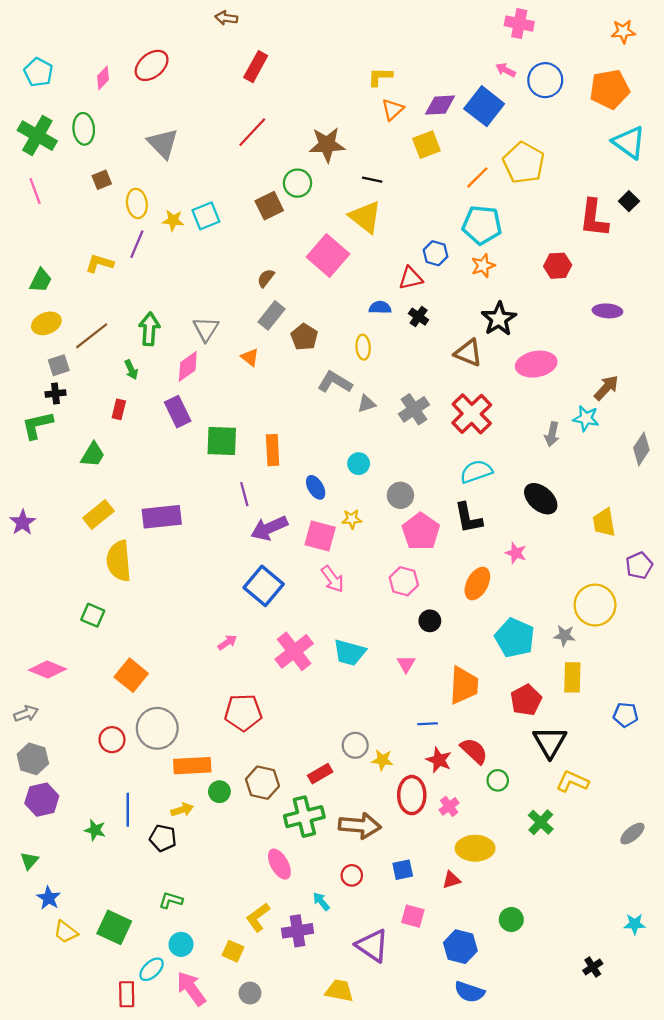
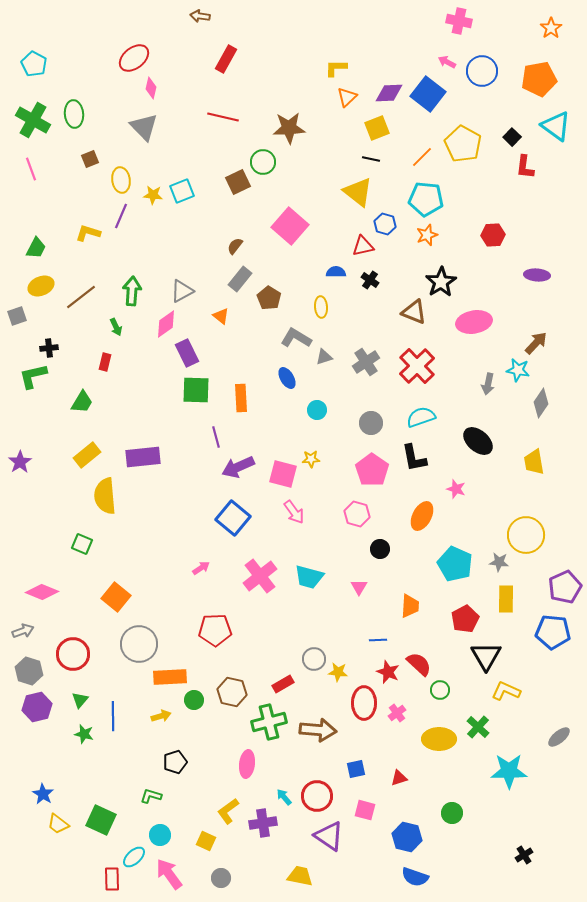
orange star: (623, 32) -> (551, 28), turned -30
pink diamond: (103, 78) -> (151, 88), moved, turned -30
red line: (252, 132) -> (223, 117), turned 60
black line: (372, 180) -> (371, 159), moved
black square: (629, 201) -> (512, 137), moved
yellow triangle: (365, 217) -> (358, 192), moved
red L-shape: (594, 218) -> (525, 167), moved, size x0.7
gray triangle: (206, 329) -> (182, 291), turned 30
gray square: (59, 365) -> (17, 316), moved
purple rectangle: (178, 412) -> (187, 353), moved
gray diamond: (641, 449) -> (541, 403), moved
blue ellipse: (316, 487) -> (287, 378), moved
gray circle: (400, 495) -> (371, 423), moved
purple pentagon: (639, 565) -> (565, 587), moved, size x1.4
orange trapezoid: (464, 685) -> (410, 606), size x0.7
blue pentagon: (626, 715) -> (553, 632), size x1.6
red circle: (112, 740) -> (73, 654), moved, size x1.4
black pentagon: (163, 838) -> (175, 762), moved, turned -30
yellow ellipse: (475, 848) -> (439, 739), moved
green triangle: (29, 861) -> (80, 700), moved
pink ellipse: (279, 864) -> (247, 764), turned 36
red circle: (352, 875) -> (317, 796), moved, size x1.6
cyan star: (635, 924) -> (509, 771), moved, size x1.8

